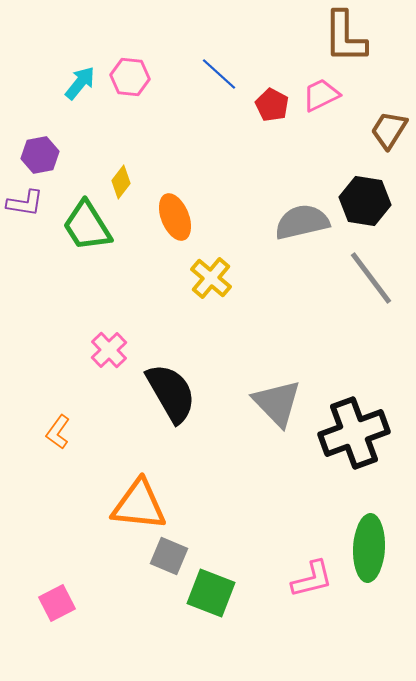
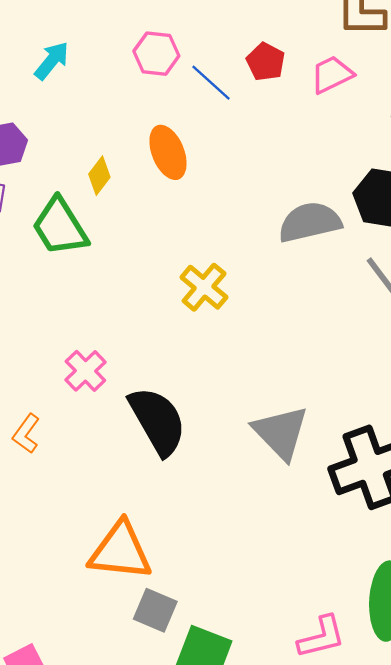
blue line: (219, 74) -> (211, 83), moved
pink hexagon: (130, 77) -> (156, 54), moved
red pentagon: (272, 105) -> (266, 62), moved
orange ellipse: (175, 217) -> (168, 152), moved
orange L-shape: (58, 432) -> (26, 434), moved

